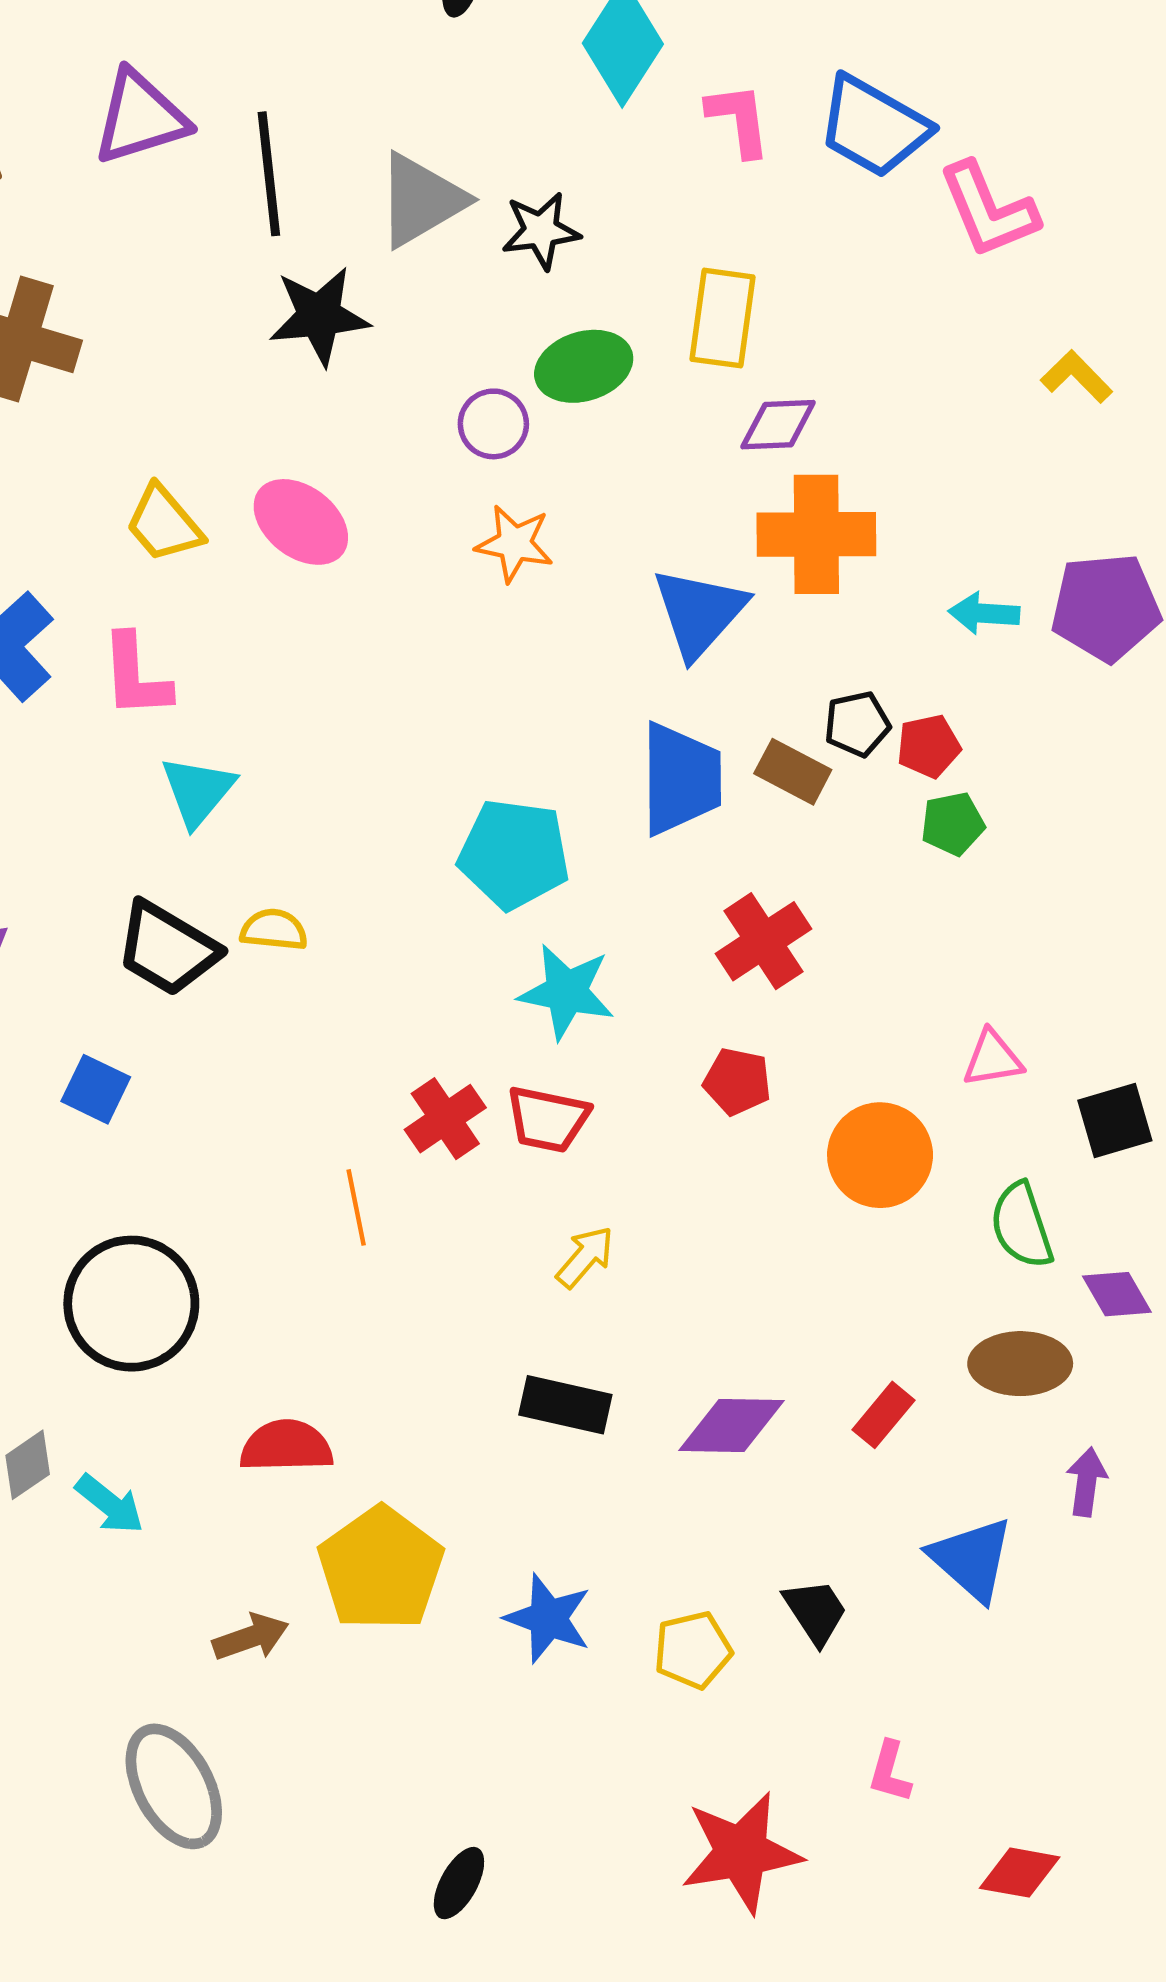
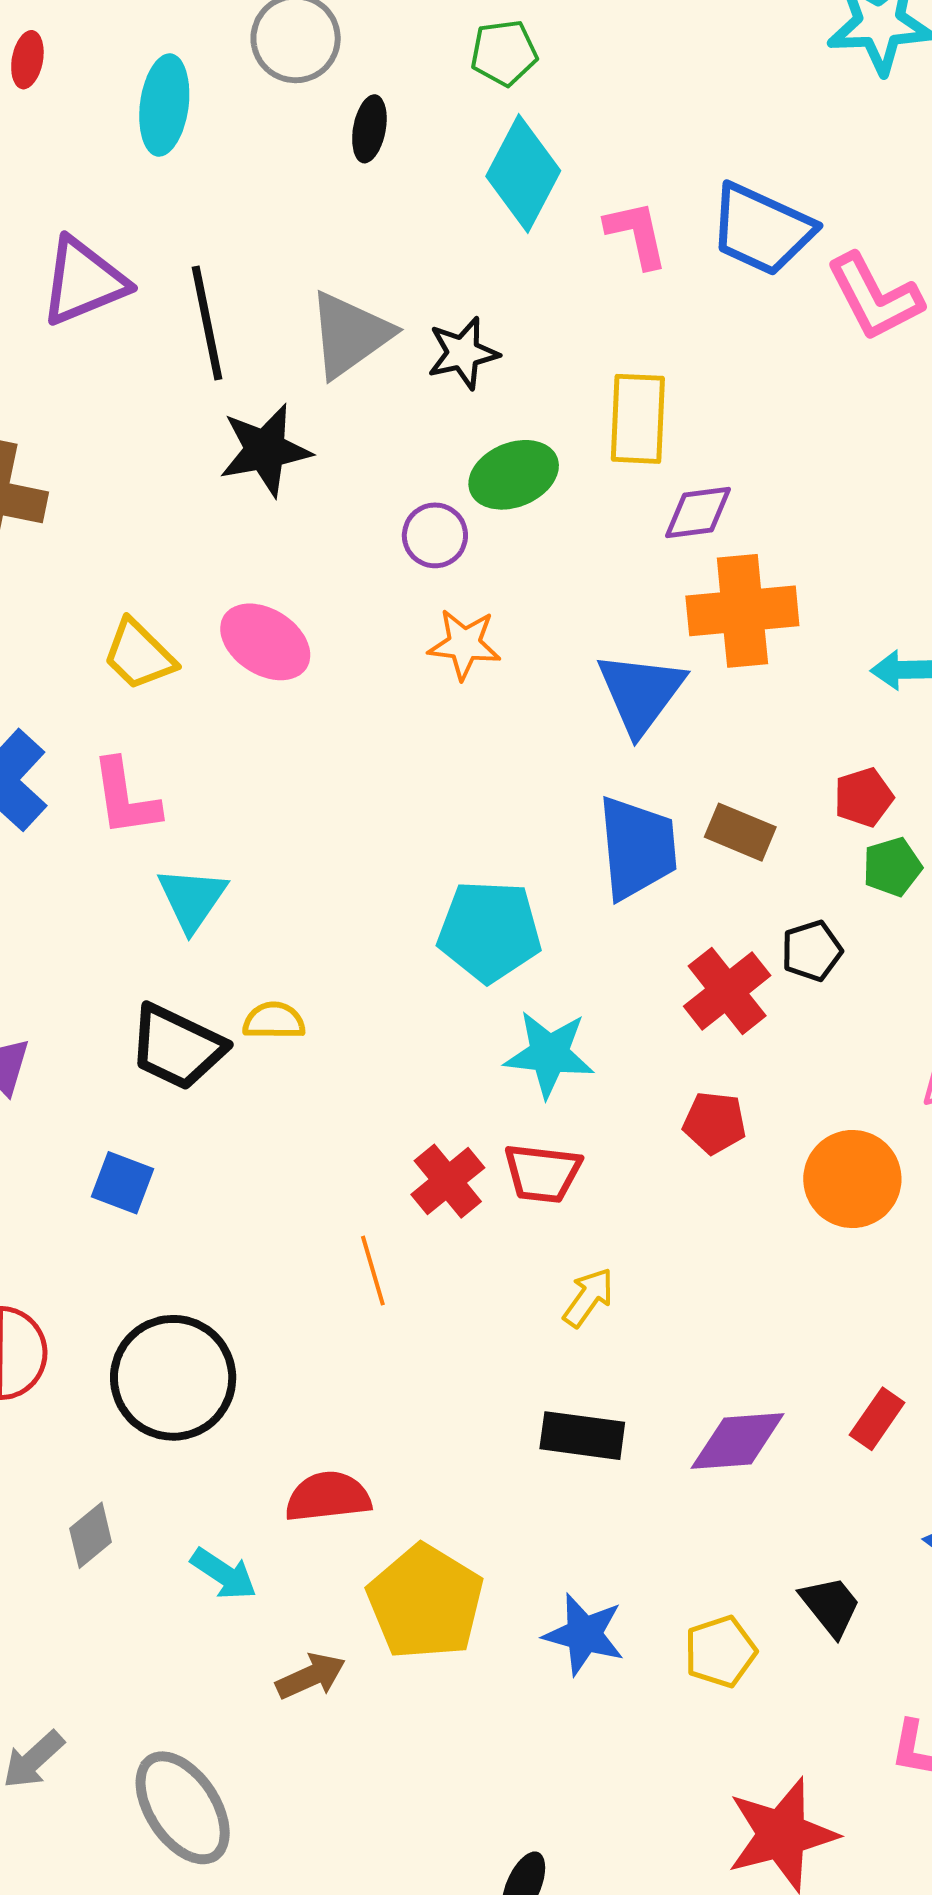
black pentagon: (857, 724) -> (812, 951), moved
cyan arrow: (110, 1504) -> (224, 1574), moved
gray ellipse: (174, 1786) -> (183, 1808), moved

